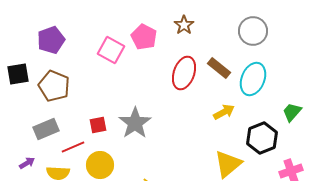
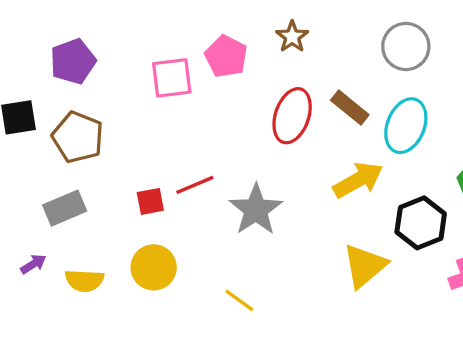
pink square: (111, 50) -> (172, 78), turned -36
yellow arrow: (224, 112) -> (358, 180), size x1.4
gray star: (135, 123) -> (256, 210), moved
red line: (73, 147) -> (195, 185), moved

